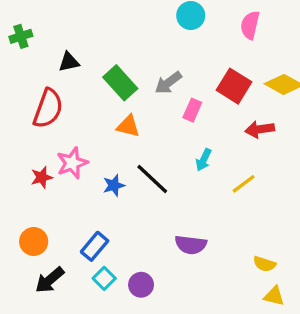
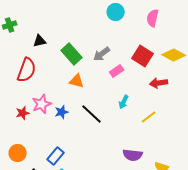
pink rectangle: (192, 110) -> (117, 71), turned 32
blue star: (114, 185) -> (62, 112), moved
purple semicircle: (191, 245) -> (133, 155), moved

